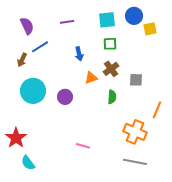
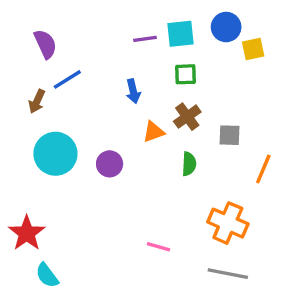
purple line: (67, 22) -> (145, 39), moved
orange line: (157, 110) -> (263, 169), moved
pink line: (83, 146) -> (159, 247), moved

